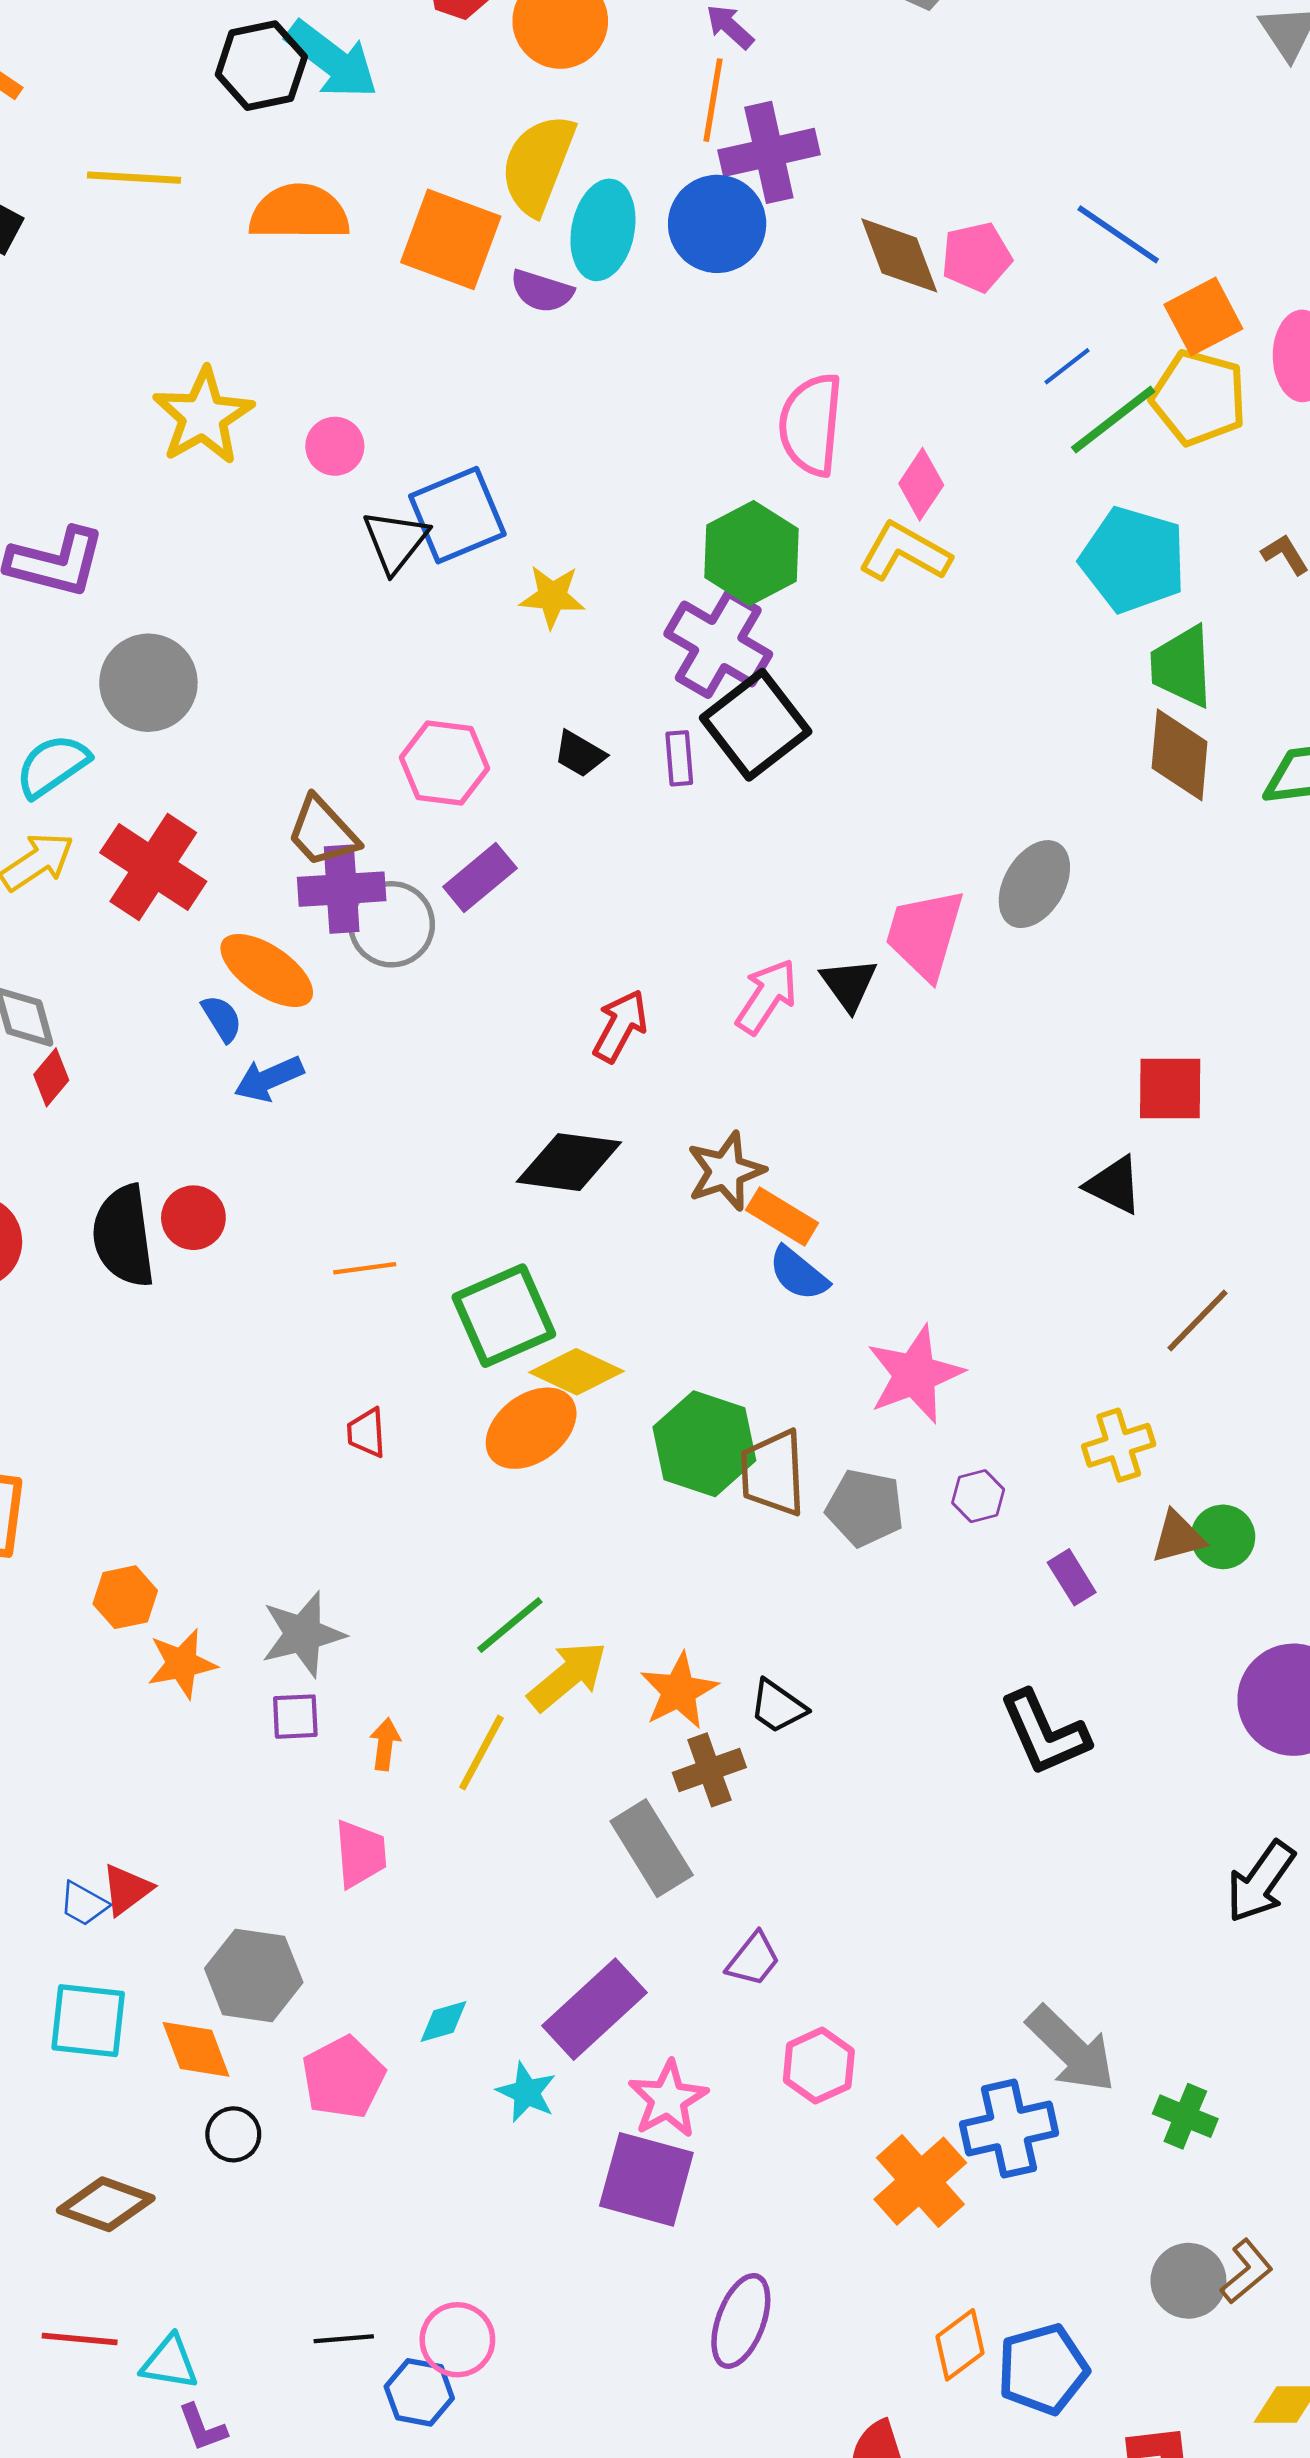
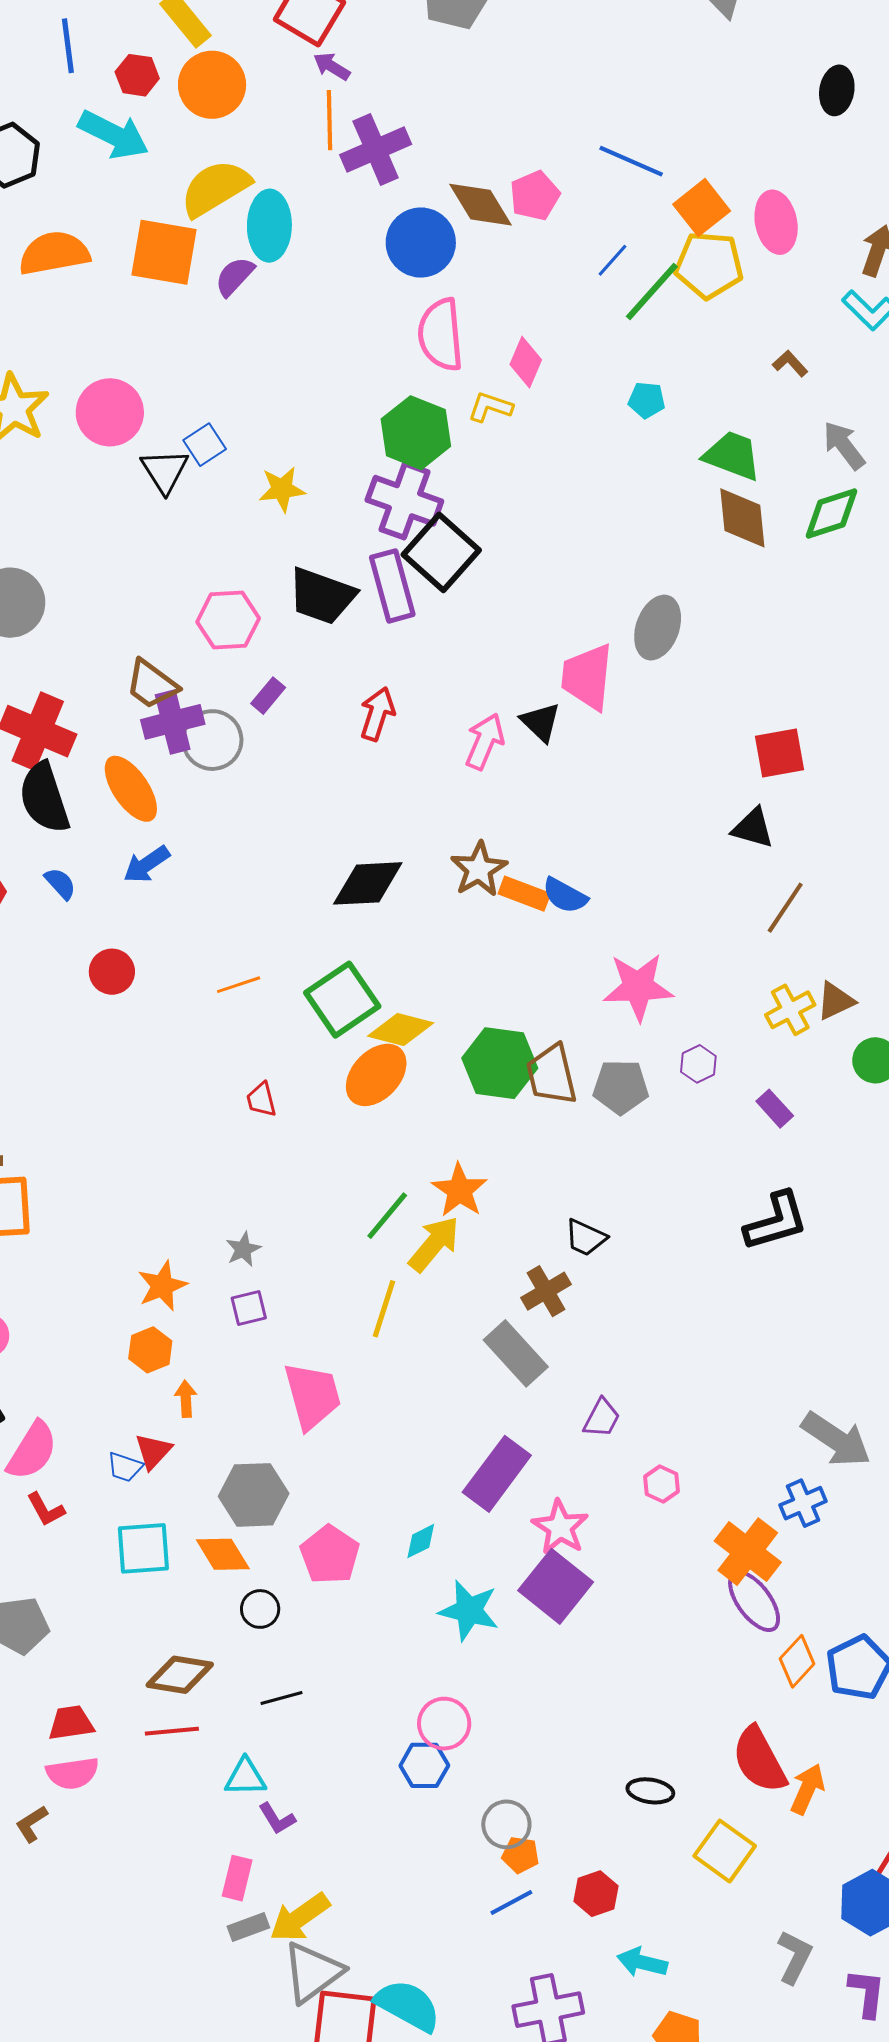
cyan arrow: (332, 60) -> (114, 135), moved
yellow semicircle: (538, 164) -> (215, 188), turned 48
blue circle: (717, 224) -> (421, 243), moved
purple semicircle: (542, 291) -> (235, 276), turned 126
pink circle: (335, 446) -> (110, 412), size x1.6
blue square: (457, 515) -> (205, 445), size x0.6
yellow L-shape: (905, 552) -> (490, 407), moved, size x0.7
cyan pentagon: (1133, 560) -> (647, 400), moved, size x0.5
green trapezoid: (1182, 666) -> (732, 456), turned 124
black trapezoid: (580, 754) -> (322, 596), size x1.8
purple rectangle: (679, 758) -> (392, 586), size x1.8
purple rectangle: (480, 877) -> (268, 696), size x0.7
orange ellipse: (267, 970) -> (131, 789), turned 32
blue semicircle: (222, 1018) -> (60, 884), moved
red arrow: (620, 1026) -> (377, 714), moved
black semicircle: (124, 1236) -> (44, 798), moved
blue semicircle: (798, 1274) -> (565, 895), moved
brown line: (1197, 1321) -> (785, 908), moved
pink star: (915, 1374) -> (638, 987), turned 30
brown triangle: (1178, 1537) -> (835, 1001), moved
orange hexagon: (125, 1597) -> (150, 1350), moved
gray star: (303, 1634) -> (243, 1249), size x0.6
orange star: (679, 1691) -> (459, 1190), moved
black L-shape: (1044, 1733) -> (776, 1221), turned -72
orange arrow: (385, 1744) -> (186, 1399), moved
pink trapezoid: (360, 1854) -> (312, 1396), size x1.4
cyan diamond: (443, 2021) -> (421, 1541), moved
pink hexagon: (819, 2066) -> (661, 1484), size x0.7
cyan star: (526, 2092) -> (469, 1610), moved, size x1.4
blue cross: (1009, 2129) -> (803, 1503), size x0.7
purple square: (646, 2179) -> (556, 1586), turned 34
purple ellipse: (741, 2321) -> (754, 1601), moved, turned -46
red line: (80, 2339) -> (172, 1731), moved
black line: (344, 2339) -> (282, 1698), moved

